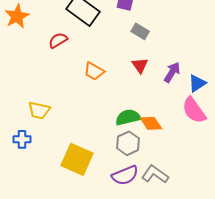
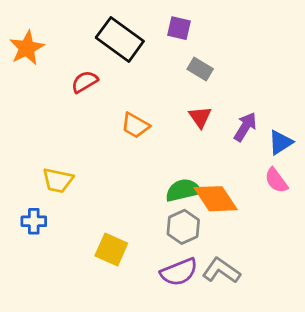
pink semicircle: (194, 110) -> (276, 180), size x0.7
orange diamond: (151, 123) -> (216, 199), size x1.4
yellow square: (77, 159) -> (111, 249), size x0.7

